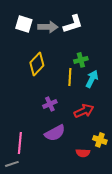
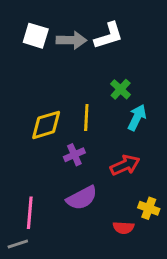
green cross: (81, 60) -> (121, 89), turned -32
yellow diamond: (37, 64) -> (46, 125), moved, turned 30
yellow line: (70, 77) -> (86, 118), moved

